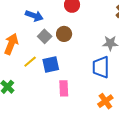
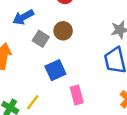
blue arrow: (34, 16) -> (23, 17), turned 144
yellow line: (30, 62) -> (33, 102), moved

